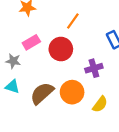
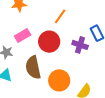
purple cross: (94, 68) -> (80, 45), moved, turned 35
brown semicircle: (42, 93) -> (33, 67), moved, turned -60

